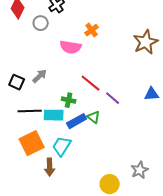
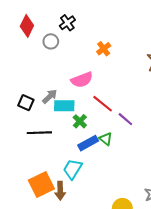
pink semicircle: (71, 47) -> (82, 80), moved, turned -30
green cross: (69, 100) -> (80, 121), turned 32
cyan rectangle: (54, 115) -> (64, 106), moved
orange square: (32, 143) -> (41, 185), moved

